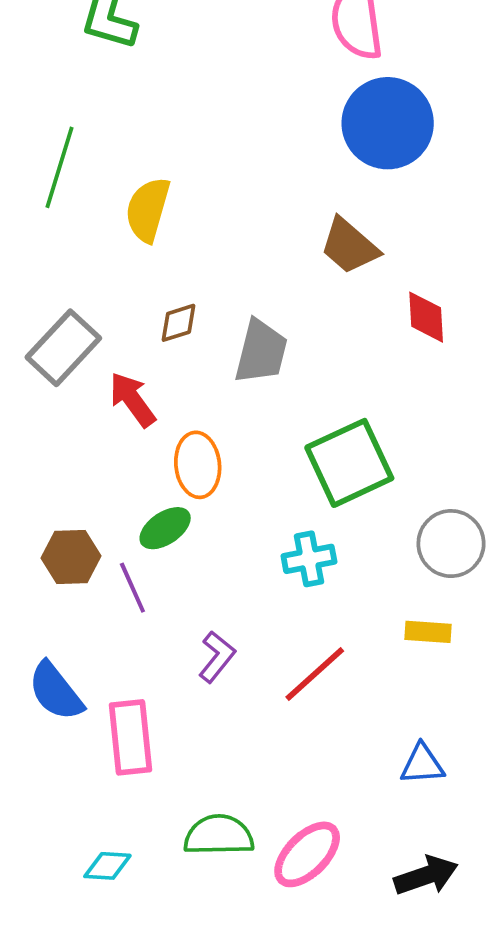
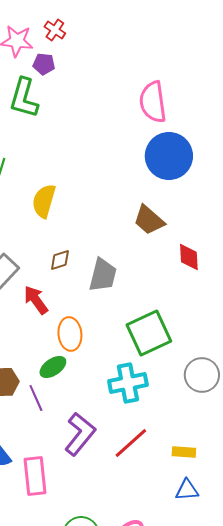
cyan cross: (309, 559) -> (128, 383), size x1.4
yellow rectangle: (428, 632) -> (184, 452), moved
purple L-shape: (217, 657) -> (80, 434), size x1.6

